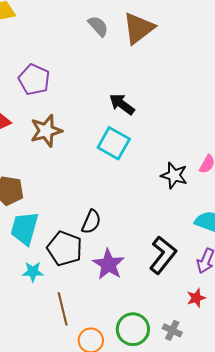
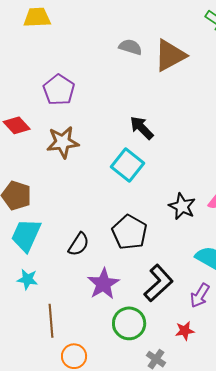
gray semicircle: (98, 26) -> (130, 47), turned -40
black semicircle: (91, 222) -> (79, 244), moved
black pentagon: (65, 248) -> (129, 232), moved
green circle: (133, 329) -> (129, 323), moved

